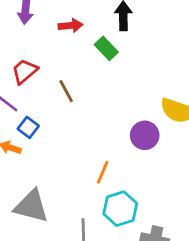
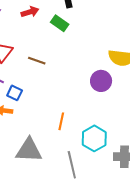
brown line: (66, 91) -> (37, 61), turned -30
orange line: (103, 172) -> (61, 121), moved

